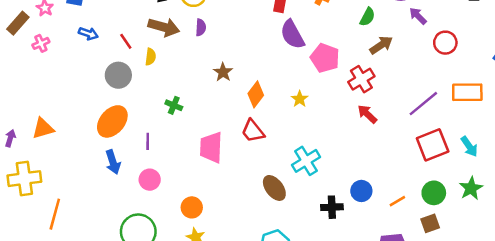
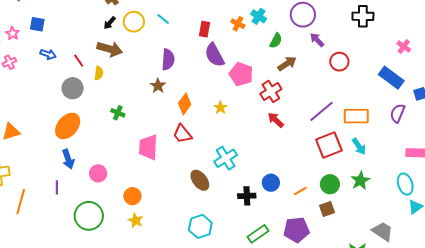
purple semicircle: (201, 27) -> (168, 59), moved, size x1.5
orange rectangle: (467, 92) -> (356, 116), moved
purple line: (148, 141) -> (57, 187), moved

